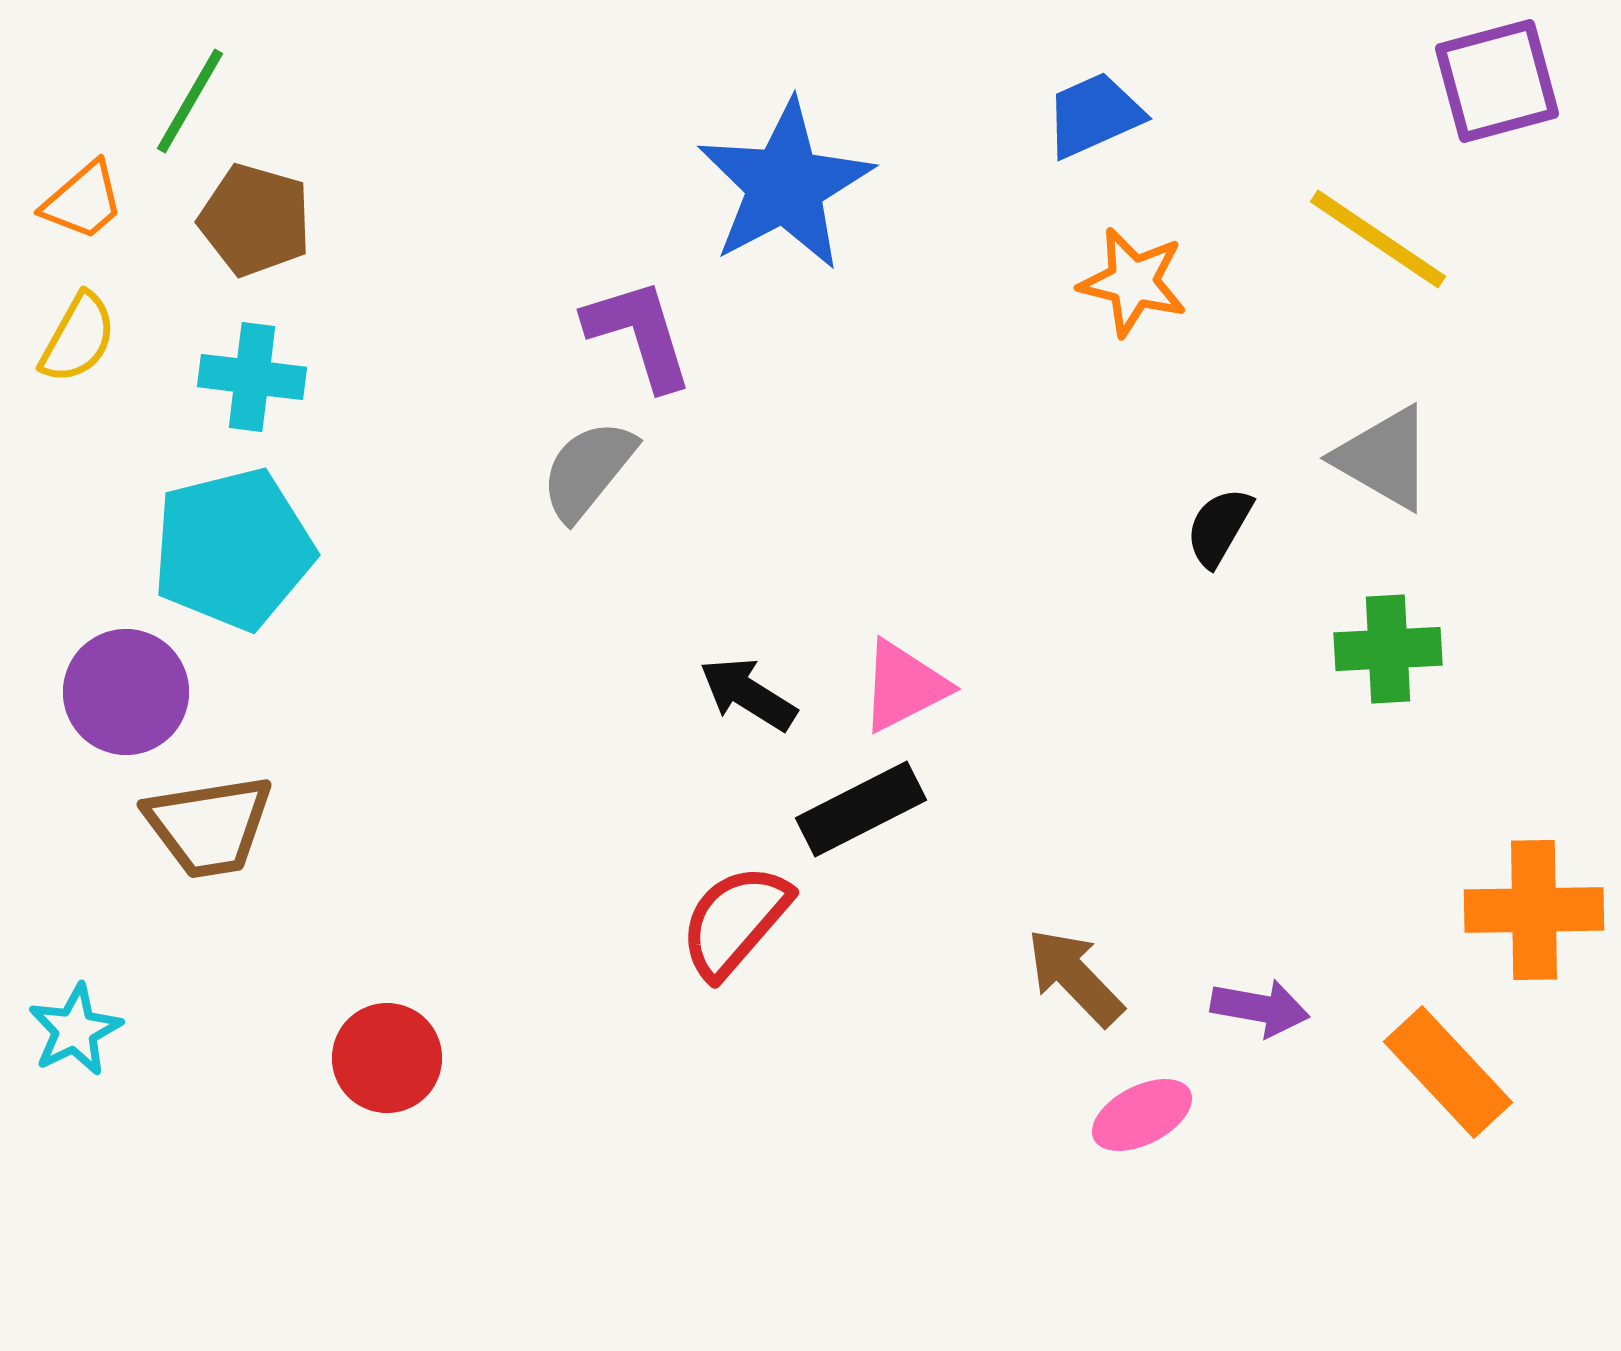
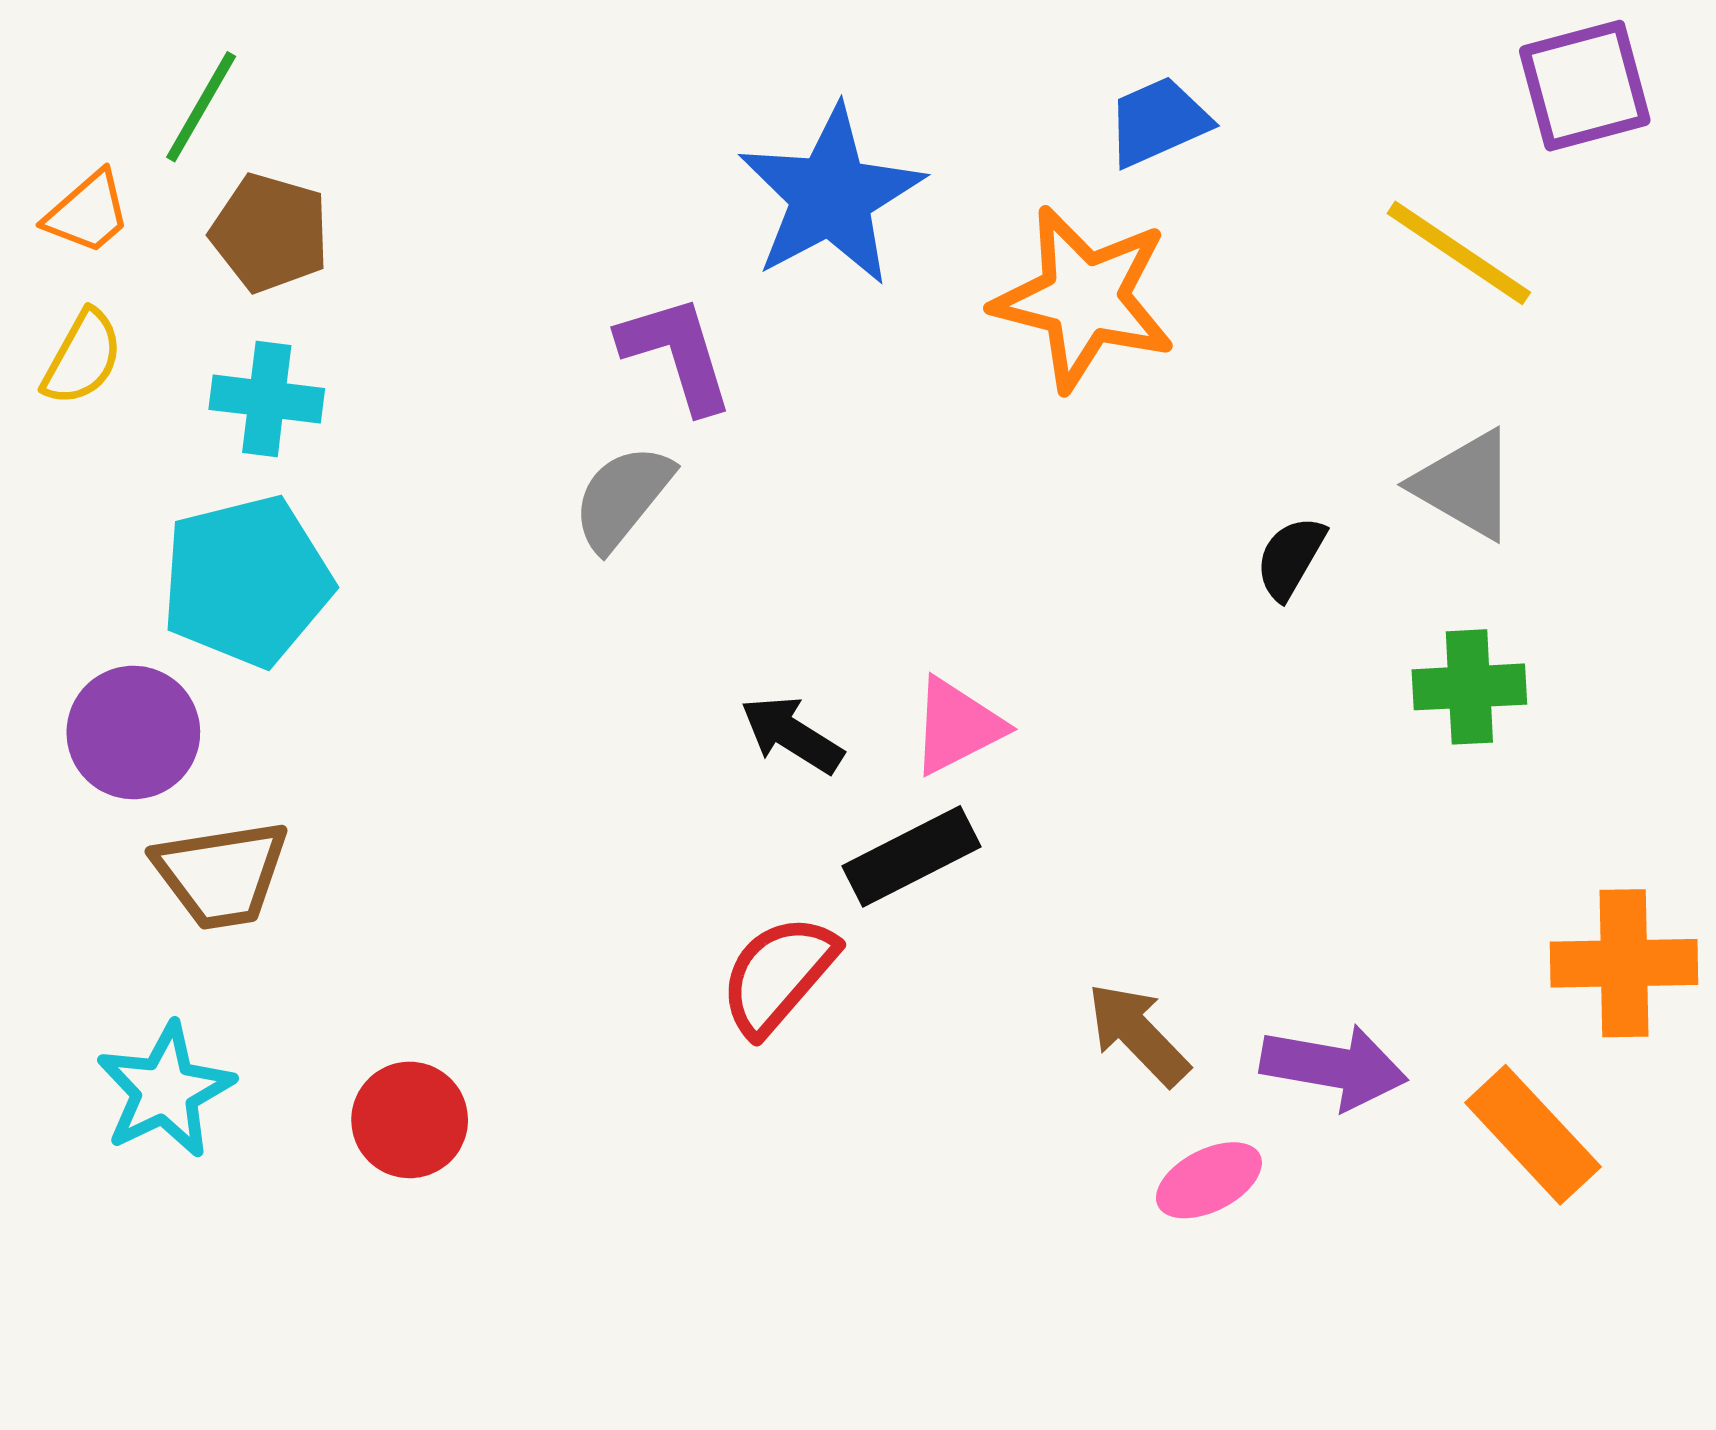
orange star: (1133, 282) -> (1084, 298), moved, size x1.6
purple arrow: (1260, 1008) -> (1334, 1067), size x1.4
cyan star: (75, 1030) -> (165, 1090), moved, size x1.4

